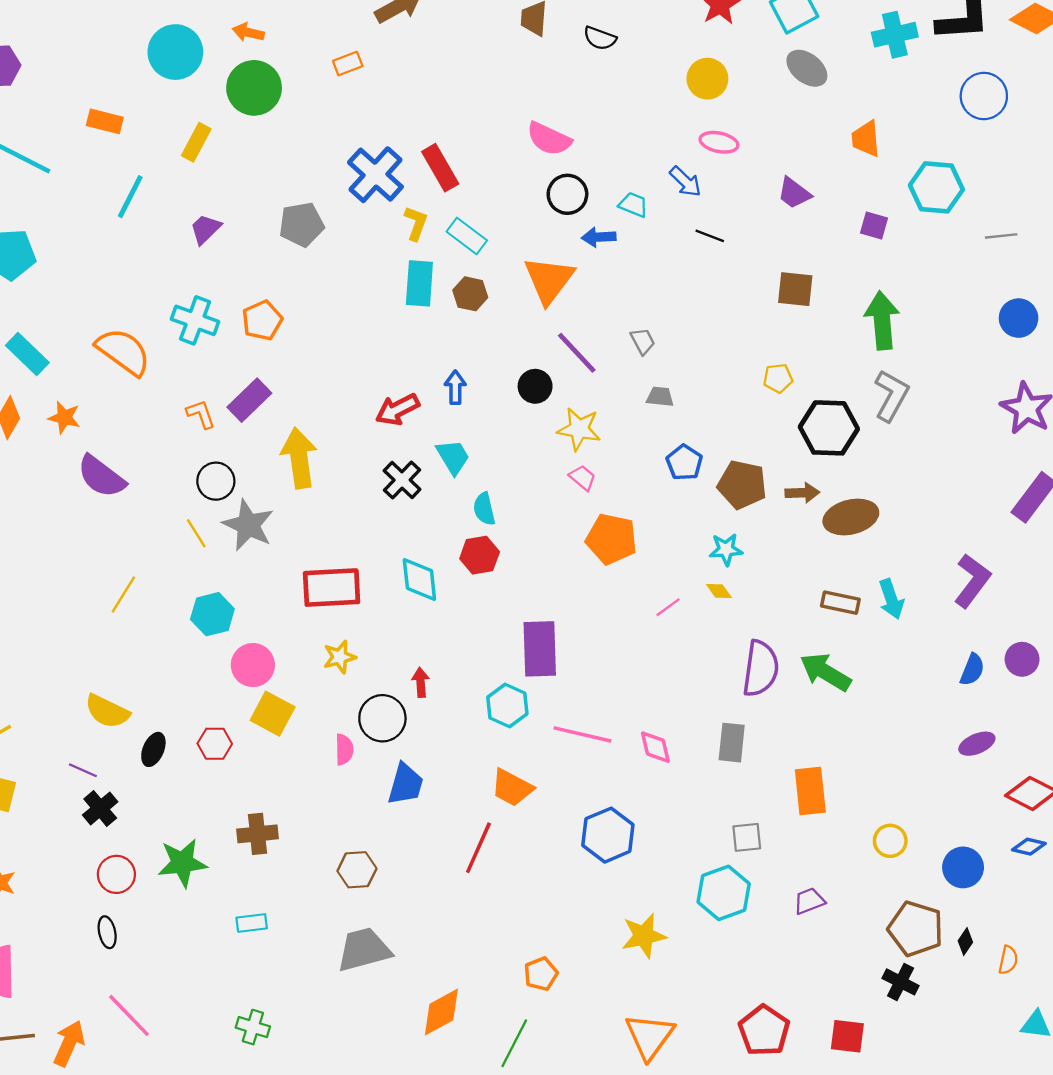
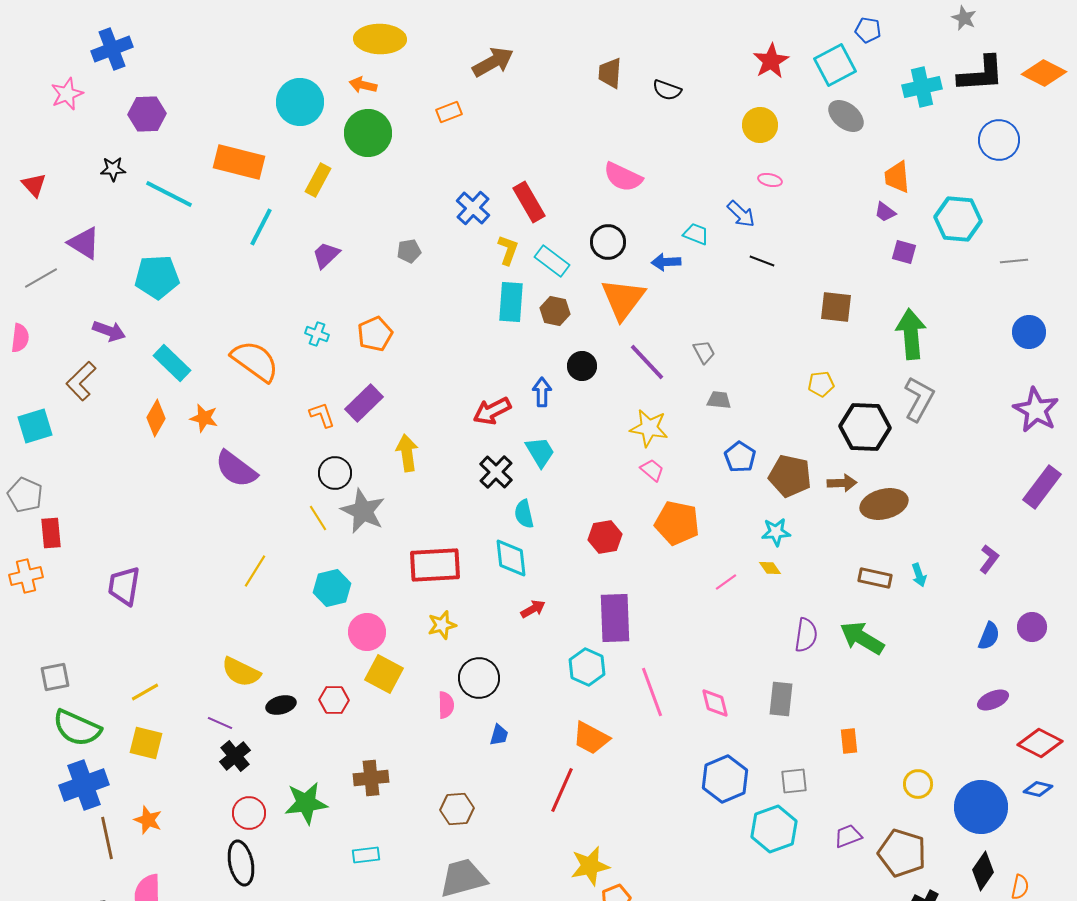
orange rectangle: (105, 121) -> (239, 162), size x1.6
pink ellipse: (719, 142) -> (770, 180), size x0.7
blue cross: (375, 175) -> (473, 208), size x0.7
purple trapezoid: (794, 193) -> (885, 212), moved, size x0.7
black circle: (567, 194) -> (608, 242), moved
gray pentagon: (301, 224) -> (409, 251), size x0.6
cyan cross: (195, 320) -> (317, 334), size x0.6
black circle: (535, 386) -> (582, 366), moved
yellow arrow: (299, 458) -> (407, 453), size x0.7
cyan semicircle: (484, 509) -> (524, 514), moved
red hexagon: (480, 555) -> (605, 537), moved
purple L-shape: (972, 581) -> (989, 559), size x0.6
cyan arrow: (891, 599) -> (919, 575), size x0.7
purple semicircle: (761, 669) -> (806, 635), size x0.7
red arrow: (421, 682) -> (533, 609), moved, turned 65
pink line: (583, 734) -> (652, 692), turned 57
black ellipse: (153, 749) -> (281, 705), turned 52
blue trapezoid: (406, 784) -> (499, 735), size x0.6
orange rectangle: (810, 791) -> (849, 741), size x0.6
blue hexagon: (608, 835) -> (725, 779), moved
blue circle: (963, 867) -> (981, 807), size x1.5
brown pentagon: (916, 929) -> (902, 853), moved
black ellipse: (107, 932) -> (241, 863), size x1.6
yellow star: (644, 936) -> (590, 866), moved
black diamond: (965, 941) -> (983, 871), size x1.6

